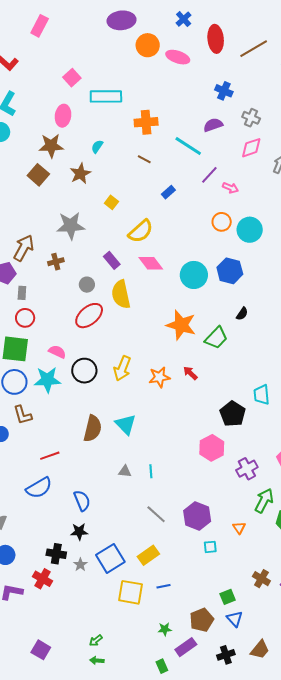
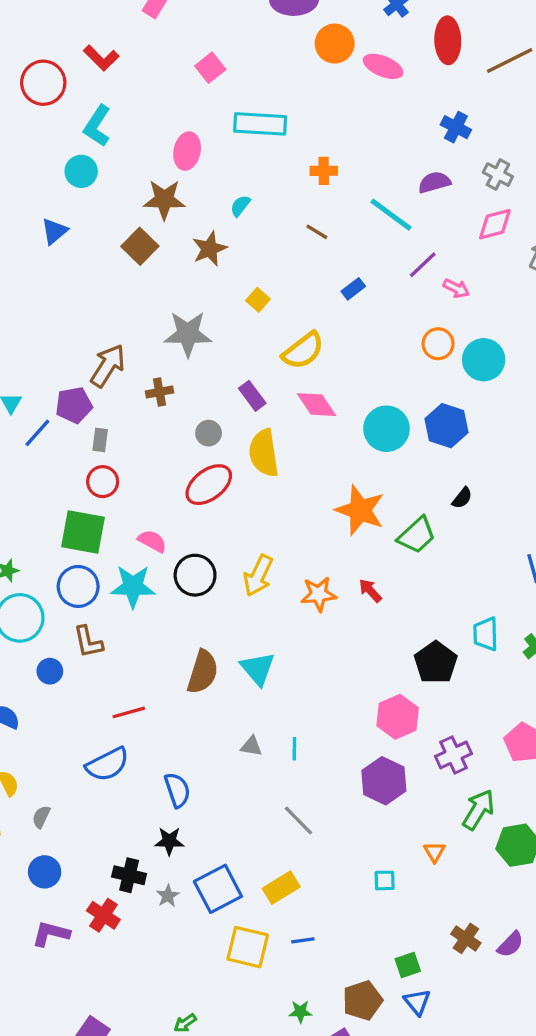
pink square: (72, 78) -> (210, 68), moved
orange cross: (146, 122) -> (324, 171), size x0.7
purple hexagon: (197, 516) -> (384, 781), moved

